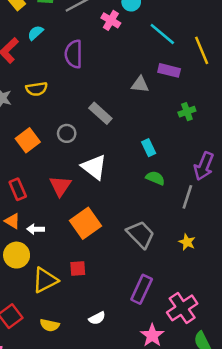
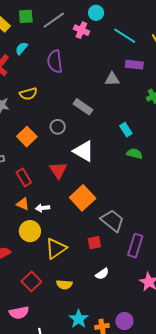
gray trapezoid: (141, 234) -> (112, 221), moved
red square: (78, 269) -> (94, 243), moved

